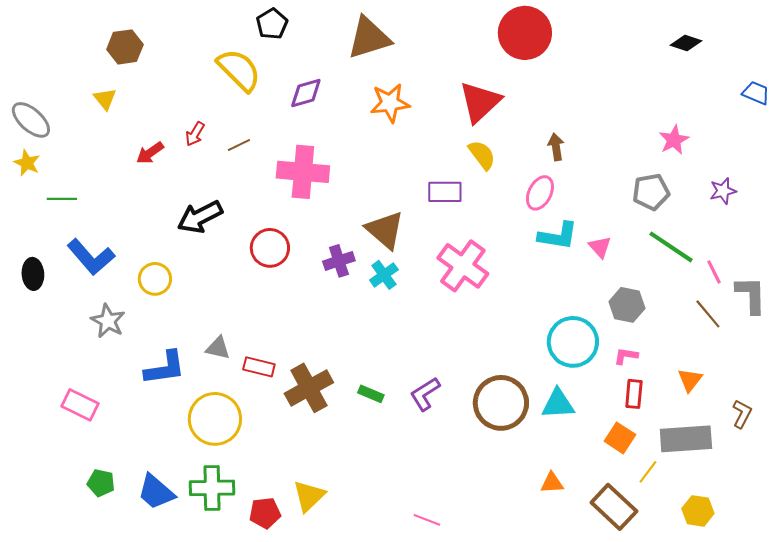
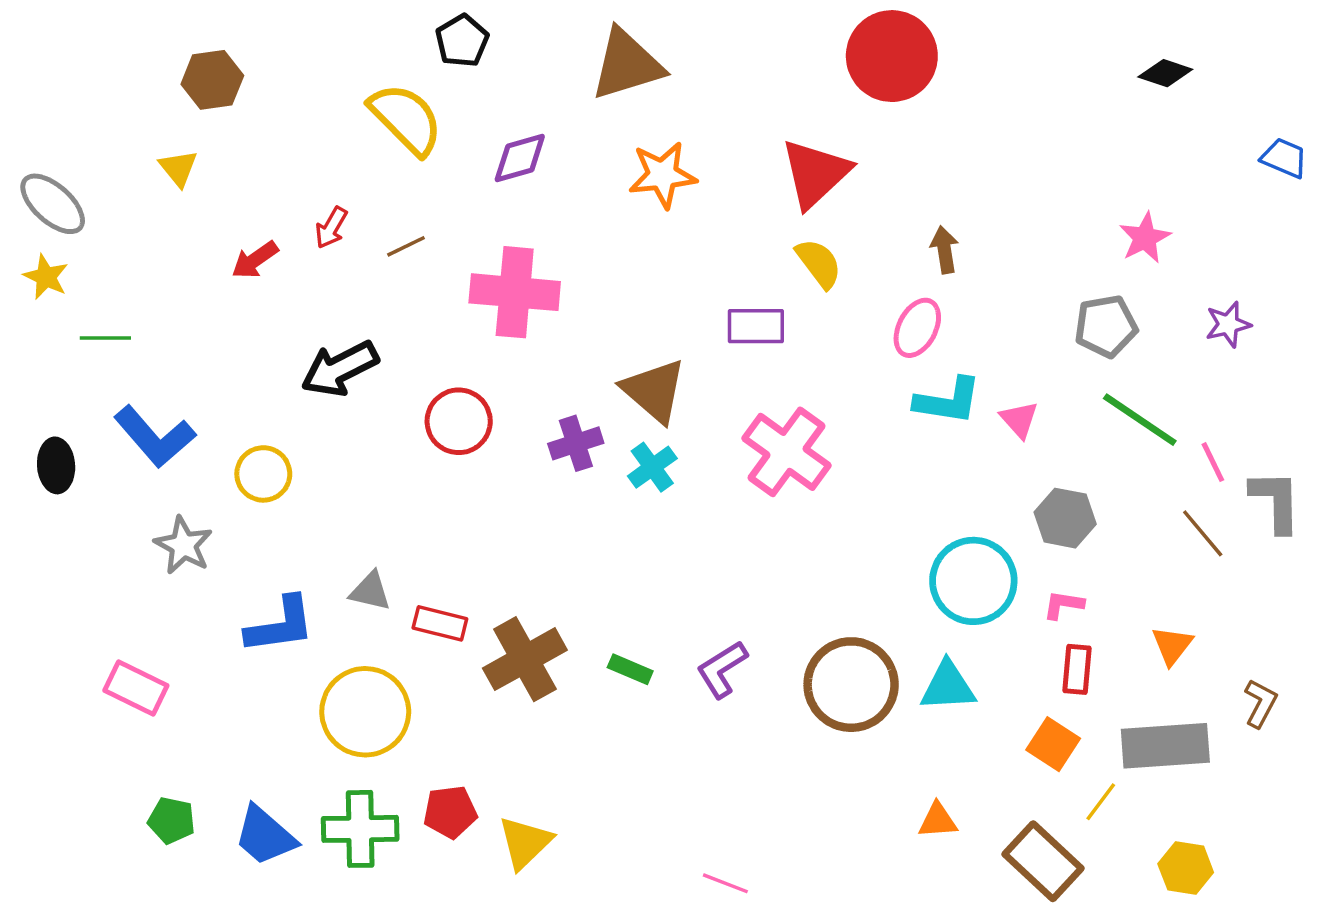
red pentagon: (265, 513) -> (450, 812), moved

